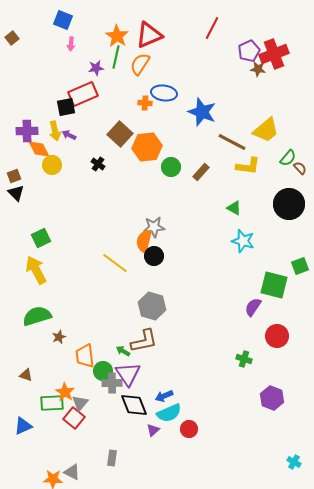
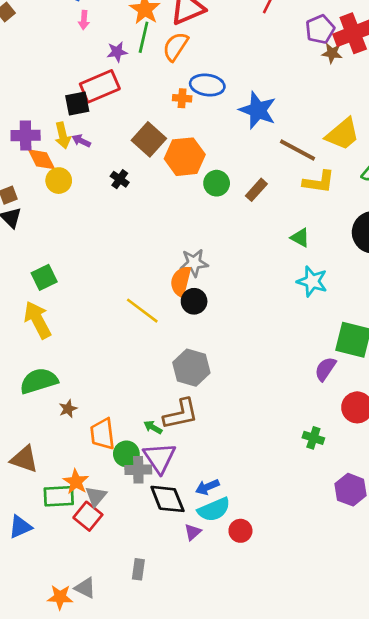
brown triangle: (26, 375) -> (24, 459), size x1.6

